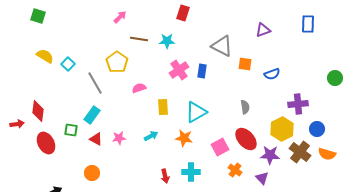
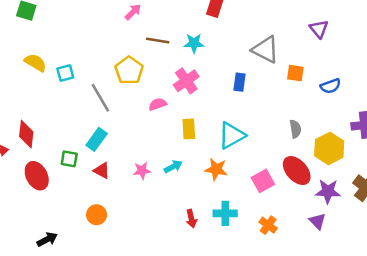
purple triangle: (263, 30) -> (319, 29), turned -49
cyan square: (68, 64) -> (65, 73), turned 32
pink cross: (179, 70) -> (186, 81), moved
yellow hexagon: (282, 129) -> (329, 148), moved
pink star: (119, 138) -> (142, 171), moved
orange cross: (235, 170) -> (268, 225), moved

